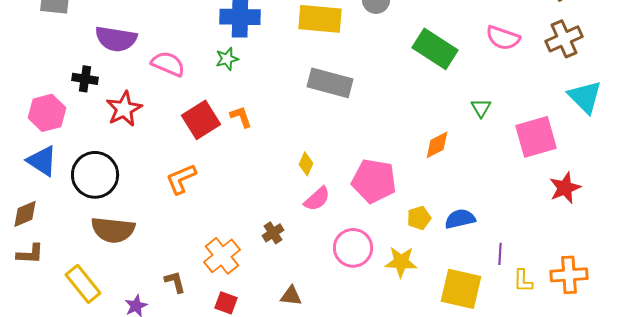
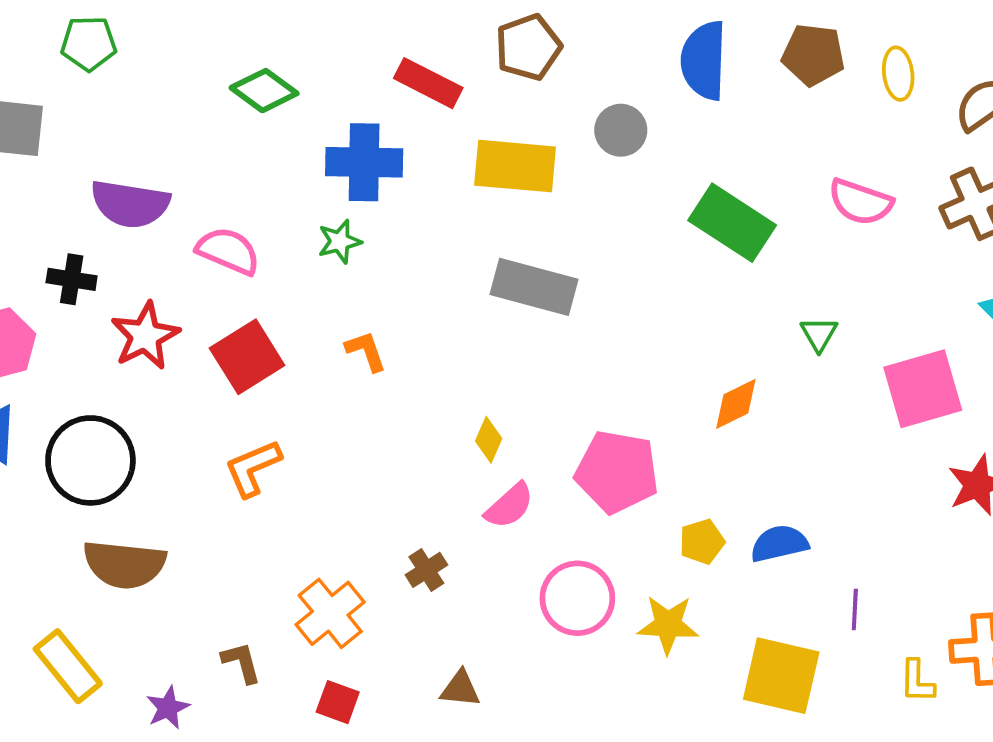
red square: (201, 120) -> (247, 357), moved
yellow L-shape: (523, 281) -> (917, 681), moved

